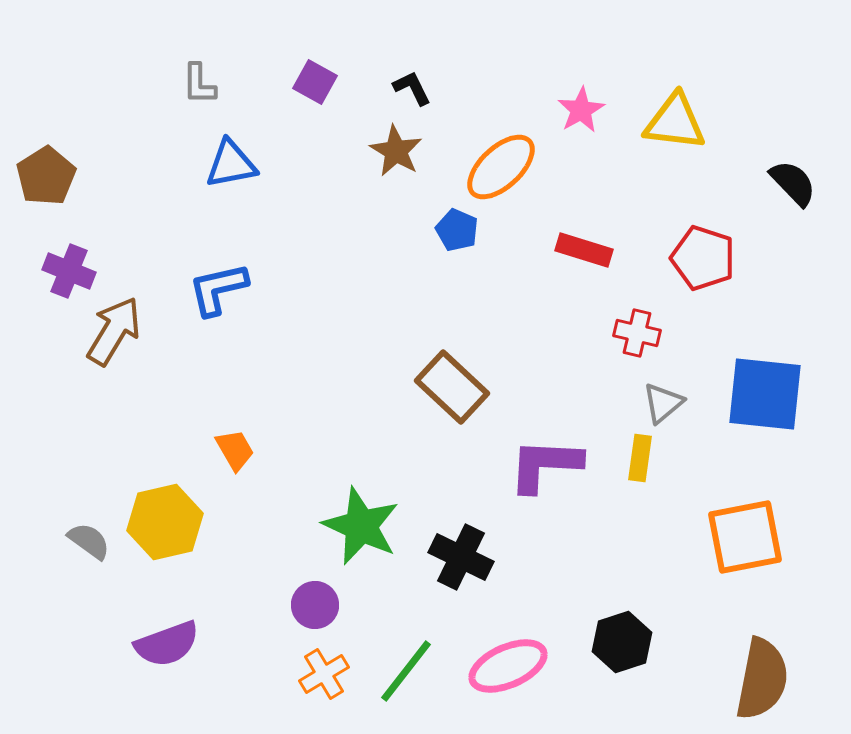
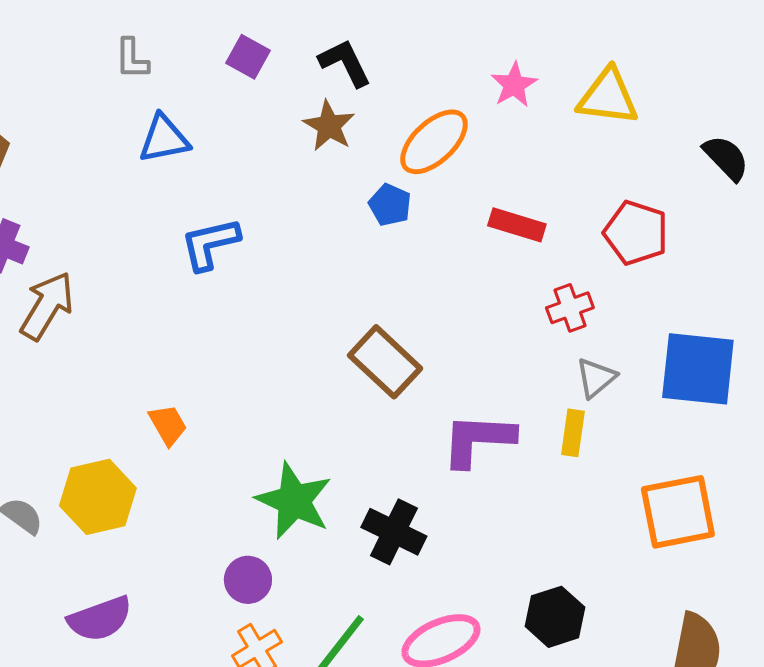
black L-shape: (412, 88) -> (345, 63), size x1.4
blue L-shape: (218, 289) -> (210, 244), moved
red cross: (637, 333) -> (570, 308), turned -33

